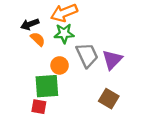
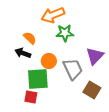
black arrow: (30, 24) -> (23, 53), moved, turned 42
green star: (64, 33) -> (65, 33), moved
gray trapezoid: (87, 55) -> (73, 69), moved

